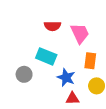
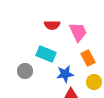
orange rectangle: (90, 61) -> (88, 58), turned -35
blue star: (66, 77) -> (65, 74), turned -30

